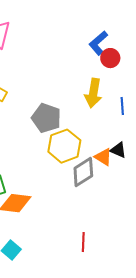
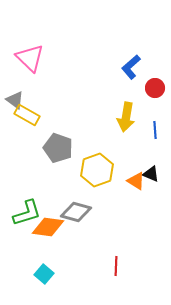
red circle: (110, 58) -> (155, 88), moved
gray pentagon: (46, 118) -> (58, 148), moved
gray diamond: (83, 172) -> (76, 212), moved, turned 48

